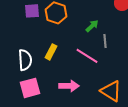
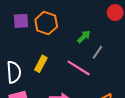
gray line: (105, 41) -> (97, 52), turned 40

